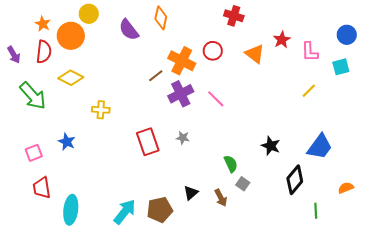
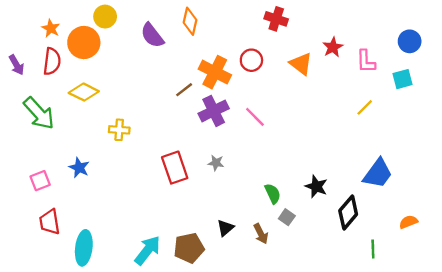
black star: (271, 146) -> (316, 186), moved

